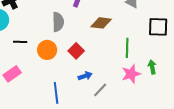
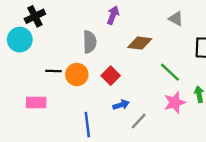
black line: (20, 42) -> (54, 71), moved
green line: (127, 48) -> (170, 72), turned -48
pink rectangle: (12, 74) -> (36, 102), turned 36

